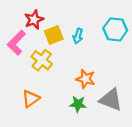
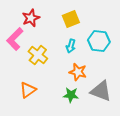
cyan hexagon: (115, 29) -> (99, 41), moved
yellow square: (54, 35) -> (71, 19), moved
cyan arrow: (78, 36) -> (71, 46), moved

